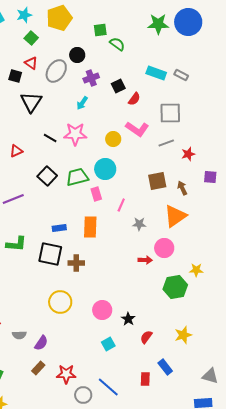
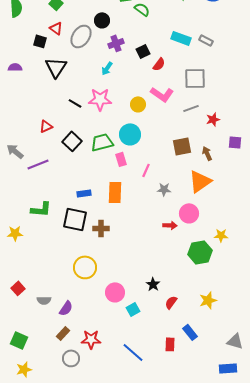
red triangle: (16, 151) -> (46, 126), moved
pink circle: (102, 310) -> (115, 292), moved
gray circle: (83, 395) -> (71, 358), moved

